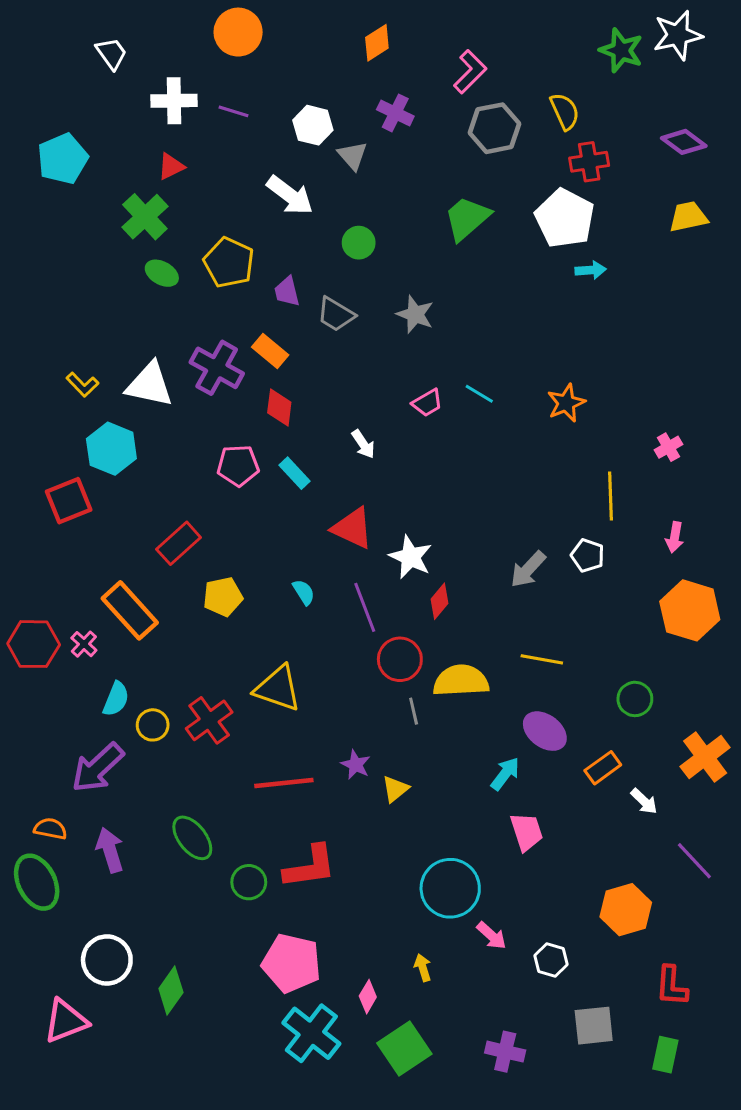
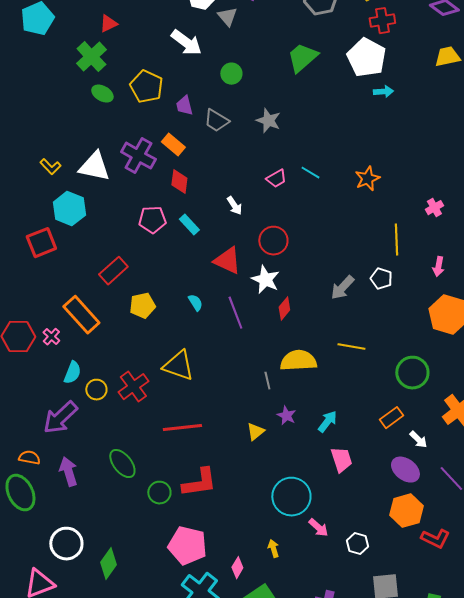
red circle: (400, 659) -> (273, 241), moved
green circle: (635, 699) -> (412, 373), size x1.4
purple ellipse: (545, 731) -> (405, 470), moved
purple star: (356, 765) -> (286, 416), moved
red L-shape: (672, 986) -> (435, 539), moved, turned -68

